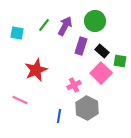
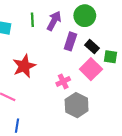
green line: (44, 25) -> (32, 20), turned -40
blue line: (59, 116) -> (17, 126), moved

